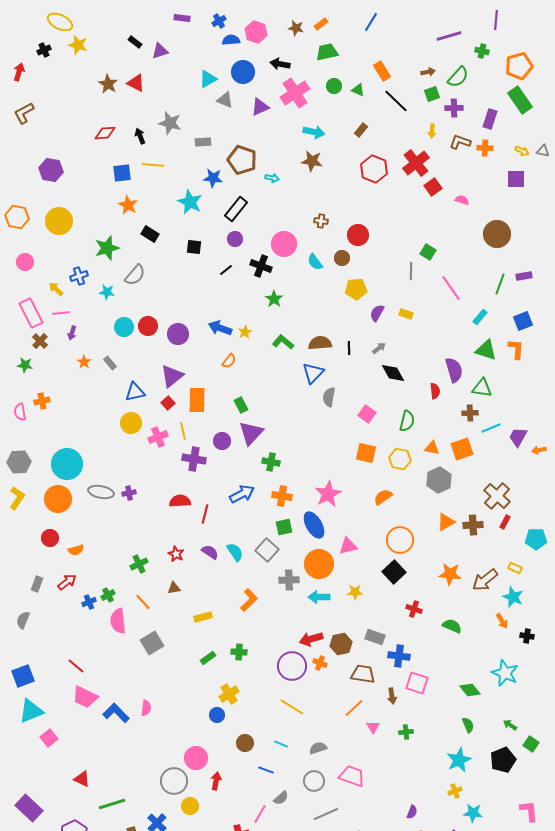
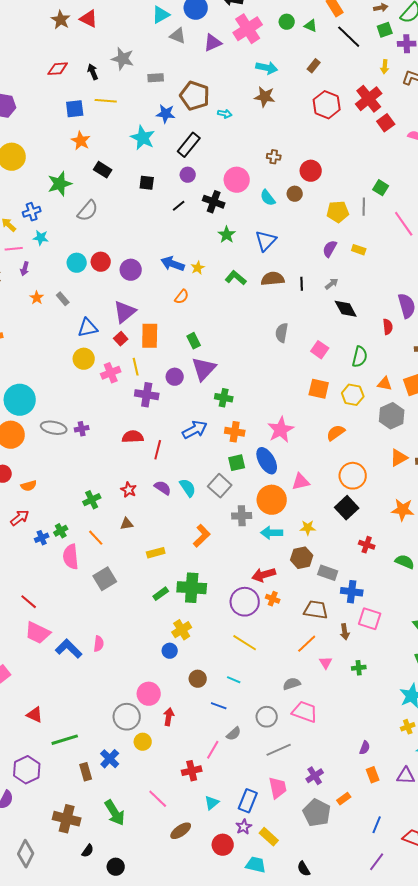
yellow pentagon: (356, 289) -> (338, 212), moved
cyan star: (107, 292) -> (41, 238), moved
blue triangle: (313, 373) -> (266, 241), moved
brown hexagon: (341, 644) -> (302, 558), moved
green cross: (239, 652) -> (192, 588), size x1.8
gray semicircle: (318, 748) -> (292, 684), moved

